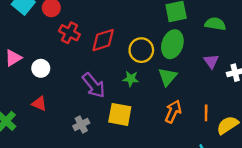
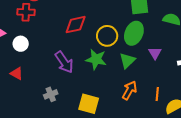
red cross: (69, 33) -> (26, 12), moved, turned -30
purple triangle: (211, 61) -> (155, 53), moved
green star: (131, 79) -> (96, 59), size x1.5
yellow square: (120, 114) -> (89, 104), moved

